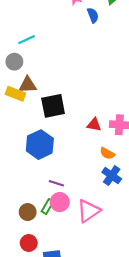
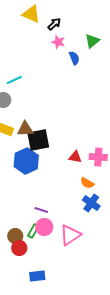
brown triangle: (28, 85) -> (25, 129), moved
blue hexagon: (40, 145) -> (26, 161), moved
red circle: (29, 243) -> (19, 248), moved

